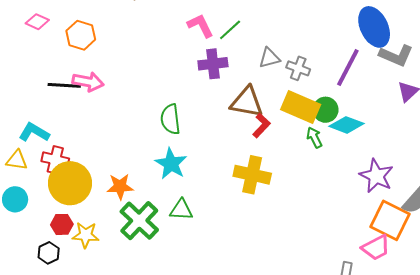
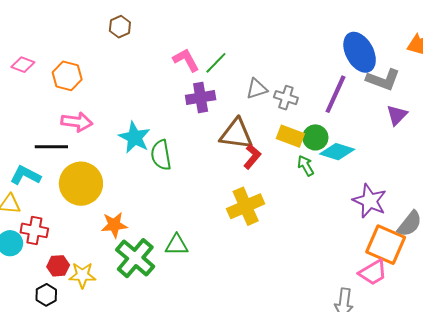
black line: (64, 85) -> (51, 147), moved
yellow rectangle: (301, 107) -> (290, 136), size x0.7
red cross: (55, 160) -> (34, 230), moved
cyan star: (171, 164) -> (135, 137), moved
yellow cross: (252, 175) -> (246, 206), turned -33
yellow circle: (70, 183) -> (81, 184), moved

